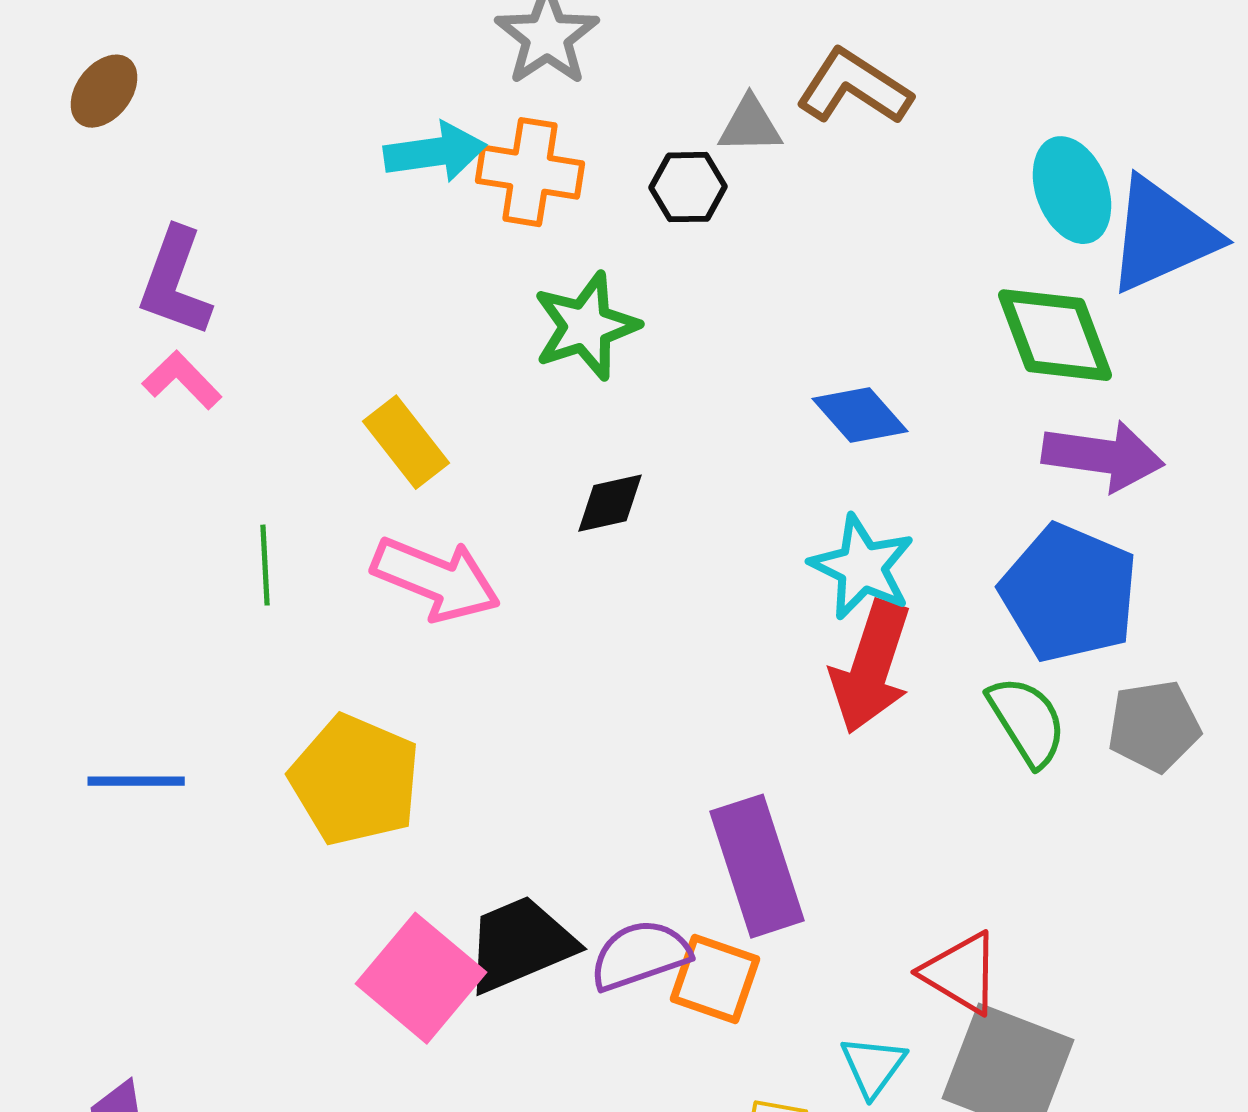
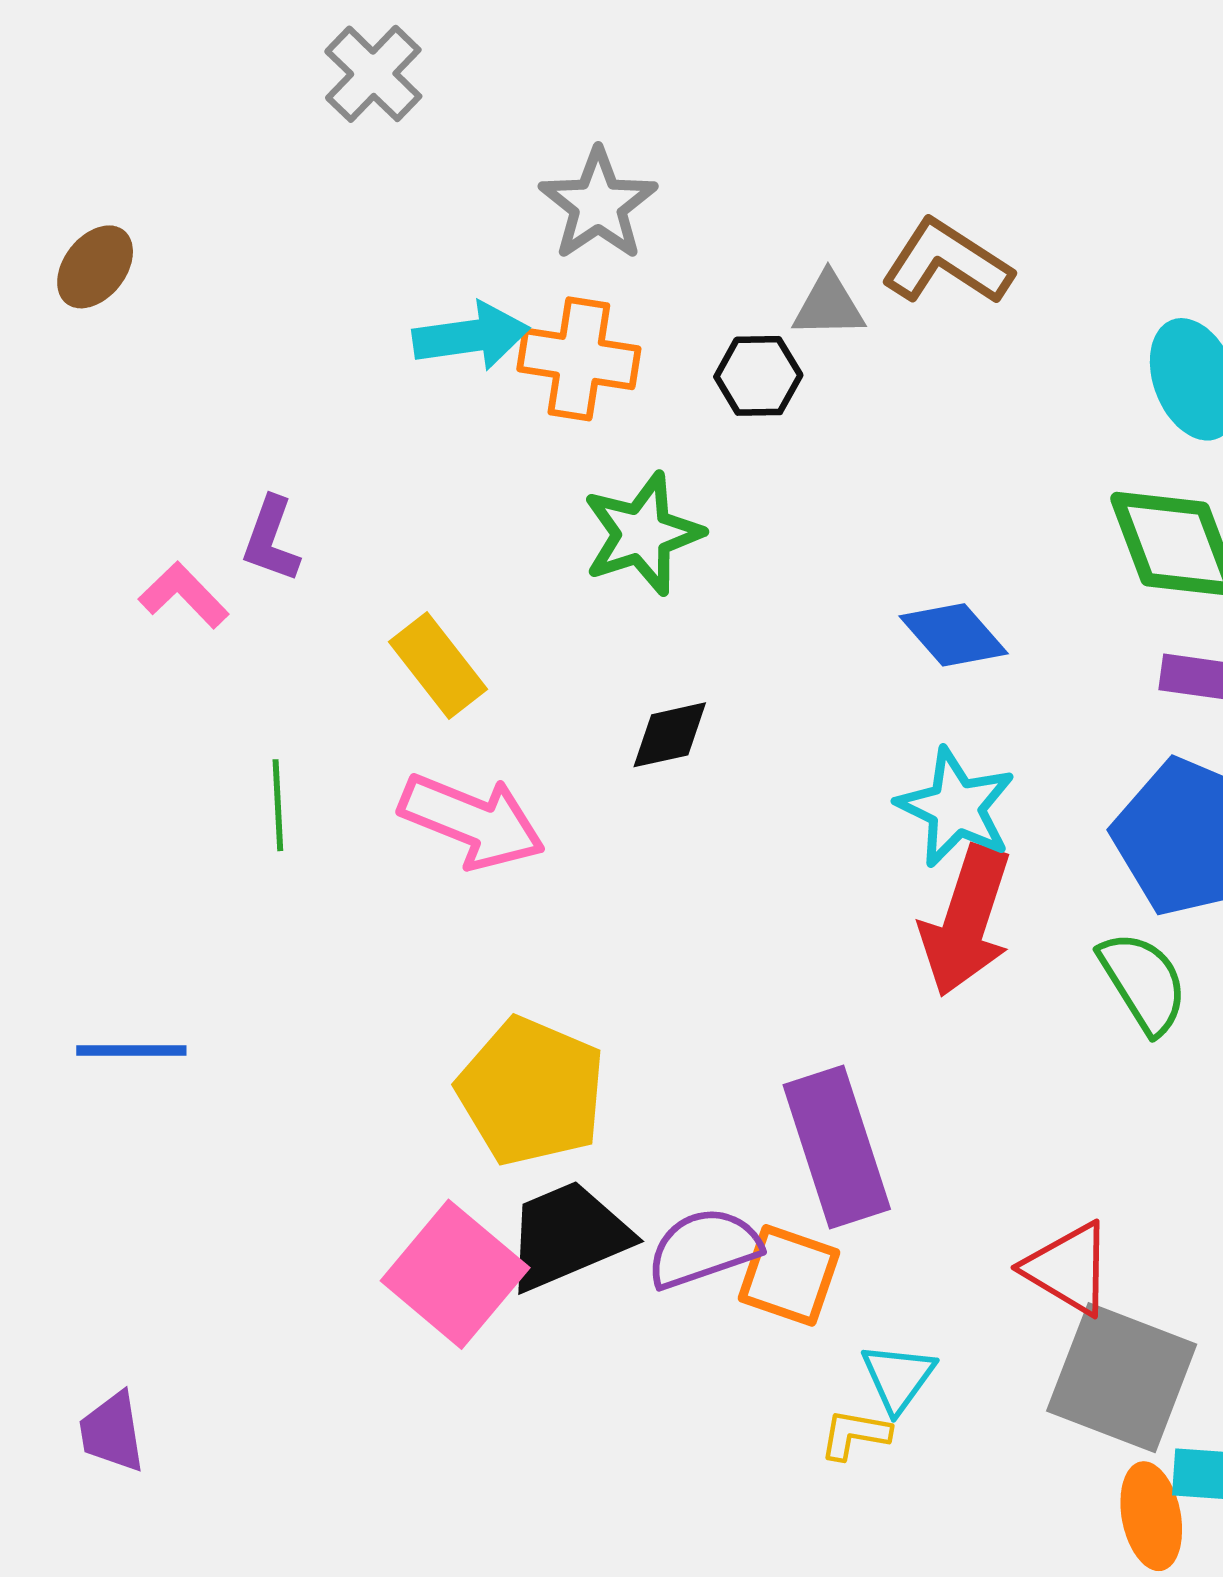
purple L-shape: (175, 282) -> (271, 539), moved, size x0.7
yellow pentagon: (355, 780) -> (531, 1091), moved
cyan triangle: (873, 1066) -> (898, 1378), moved

